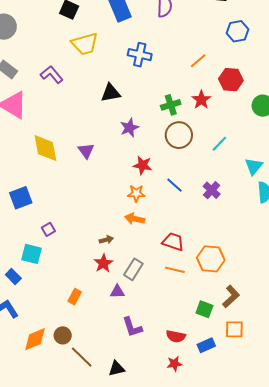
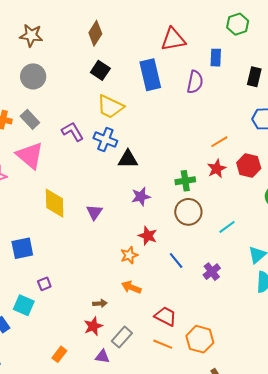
yellow trapezoid: (85, 44) -> (110, 107), turned 32
blue cross: (140, 55) -> (105, 140), moved
red star: (201, 100) -> (217, 169), moved
orange star: (136, 193) -> (129, 255), moved, turned -30

